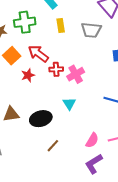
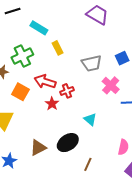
gray trapezoid: (91, 30) -> (92, 63), moved
pink cross: (76, 74) -> (111, 85), moved
red star: (28, 75) -> (52, 104), moved

